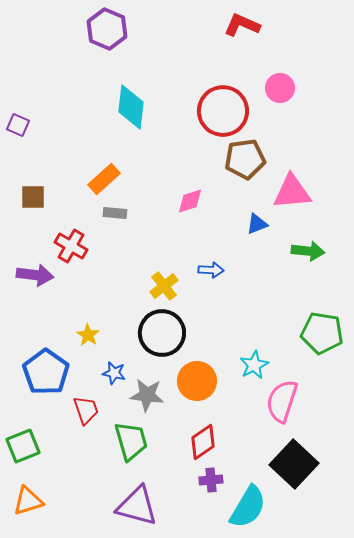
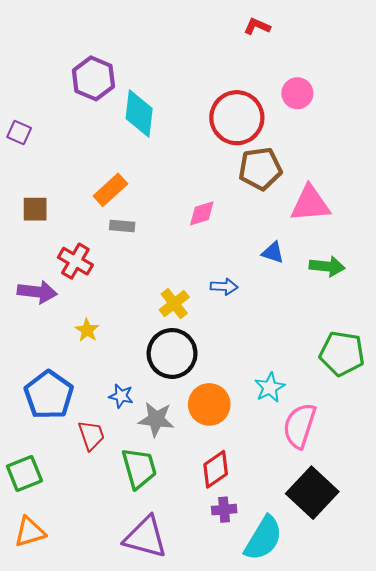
red L-shape: (242, 25) -> (257, 26), size x0.7
purple hexagon: (107, 29) -> (93, 78), moved
blue triangle: (257, 224) -> (273, 253), moved, turned 40
yellow star: (88, 335) -> (87, 330), moved

